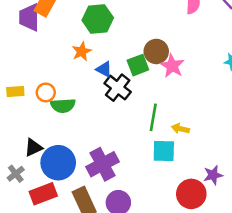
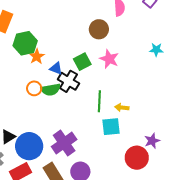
green hexagon: (98, 19) -> (25, 43), moved
brown circle: (156, 51) -> (99, 29), moved
orange circle: (46, 92) -> (34, 88), moved
green semicircle: (63, 106) -> (51, 90), moved

